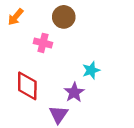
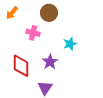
cyan star: (91, 70) -> (70, 44), moved
purple star: (74, 92) -> (50, 62), moved

